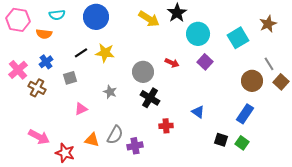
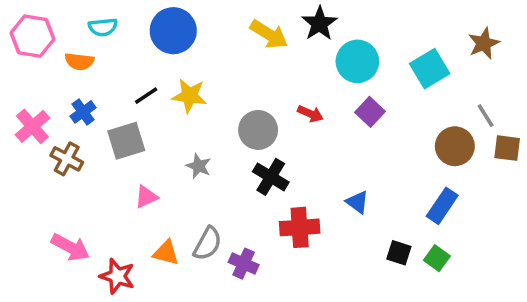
gray square: (70, 78) -> (126, 141), size x1.5
brown square: (281, 82) -> (507, 148), turned -35
red cross: (166, 126) -> (300, 227), size x1.5
purple cross: (135, 146) -> (244, 264), turned 35

